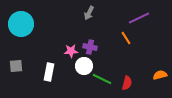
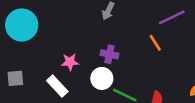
pink star: (71, 51) -> (70, 62), moved
white rectangle: (49, 72) -> (57, 86), turned -54

